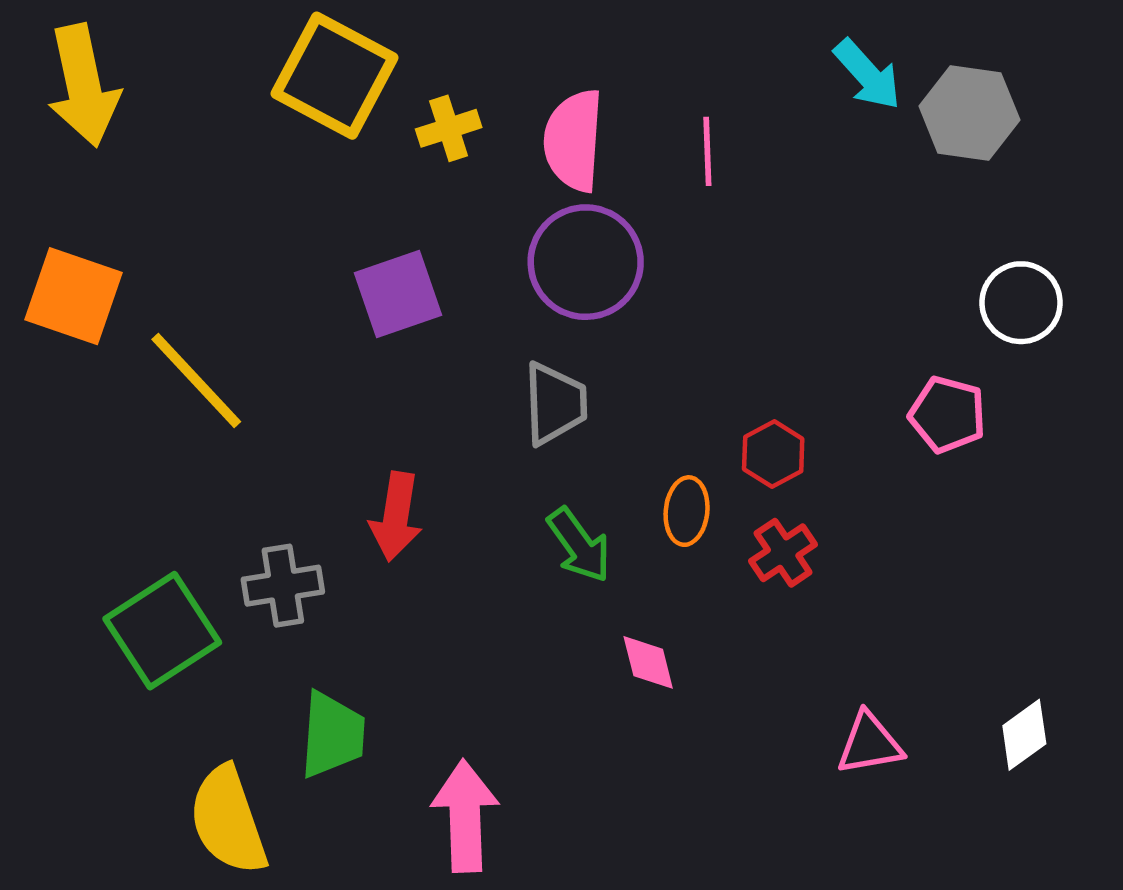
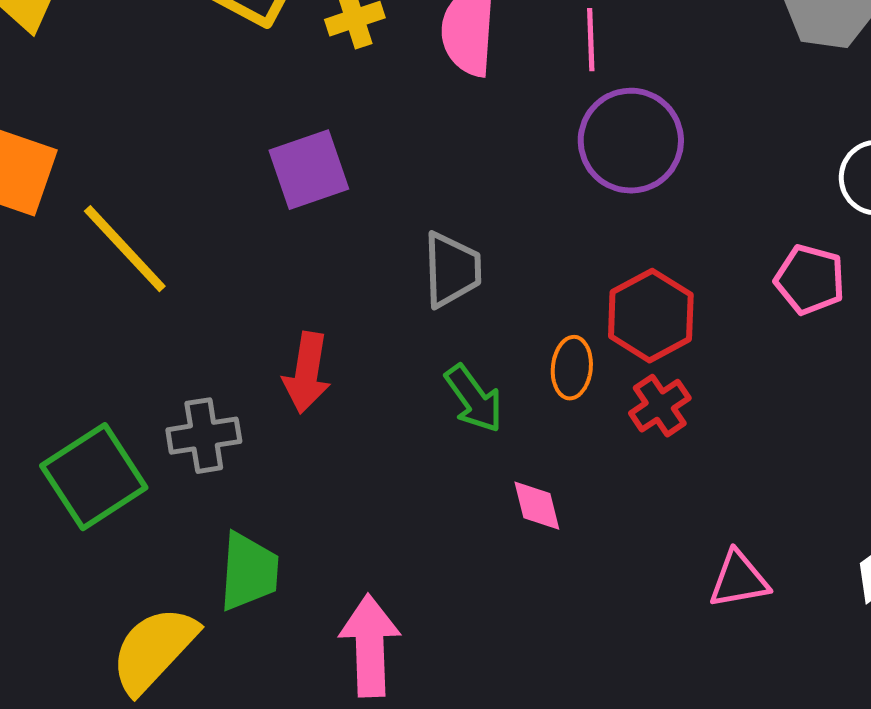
purple circle: (586, 262) -> (631, 141), moved
red hexagon: (773, 454) -> (651, 316), size x1.5
yellow semicircle: (228, 820) -> (154, 650), turned 62

